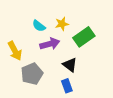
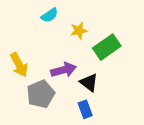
cyan semicircle: (39, 26) -> (50, 15), moved, turned -72
purple arrow: (50, 44) -> (64, 70), moved

